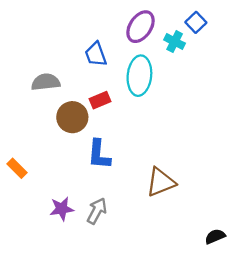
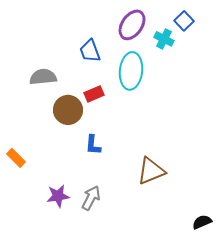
blue L-shape: (99, 154) -> (93, 145), size x0.7

